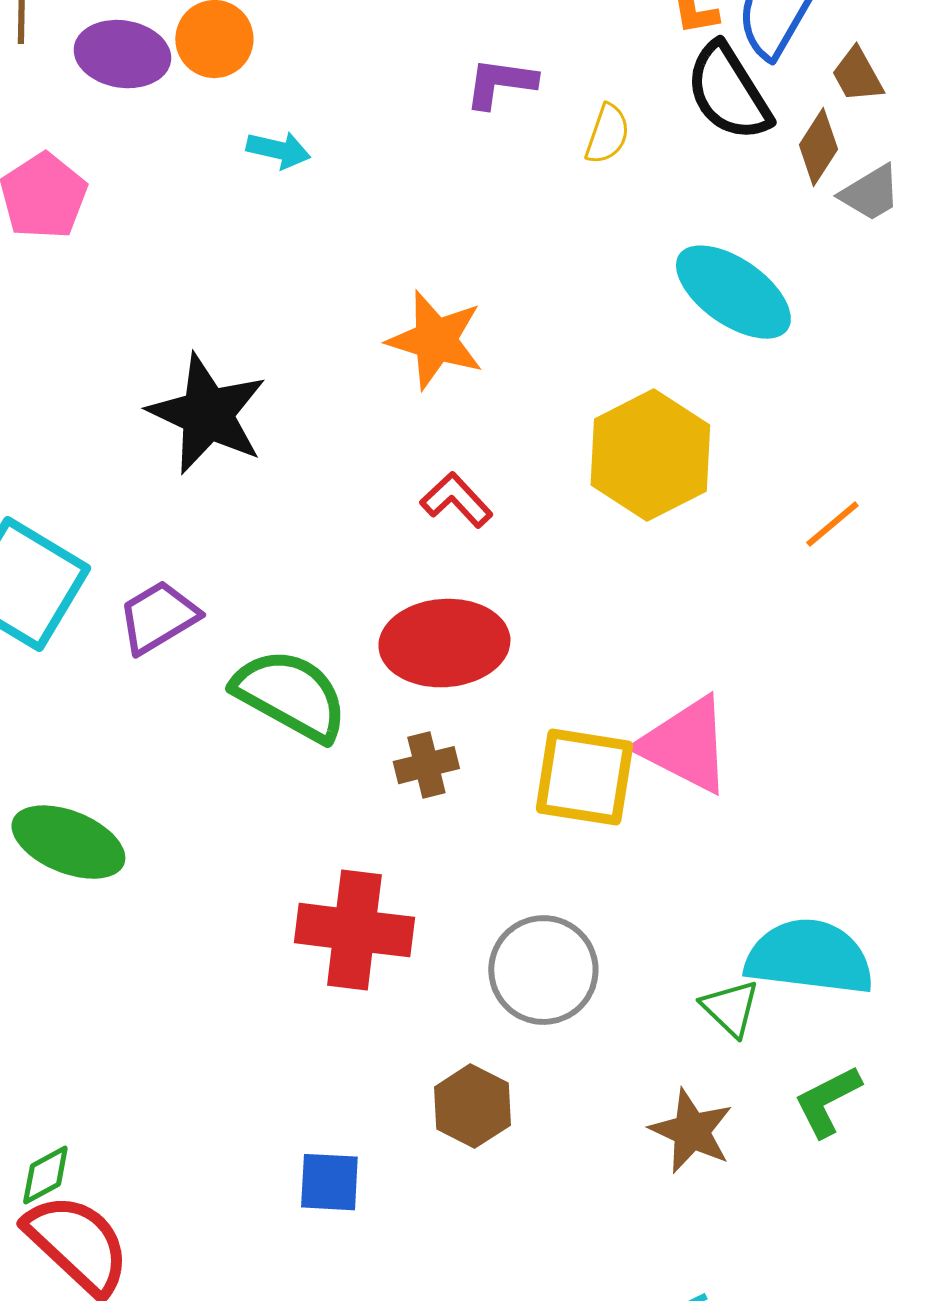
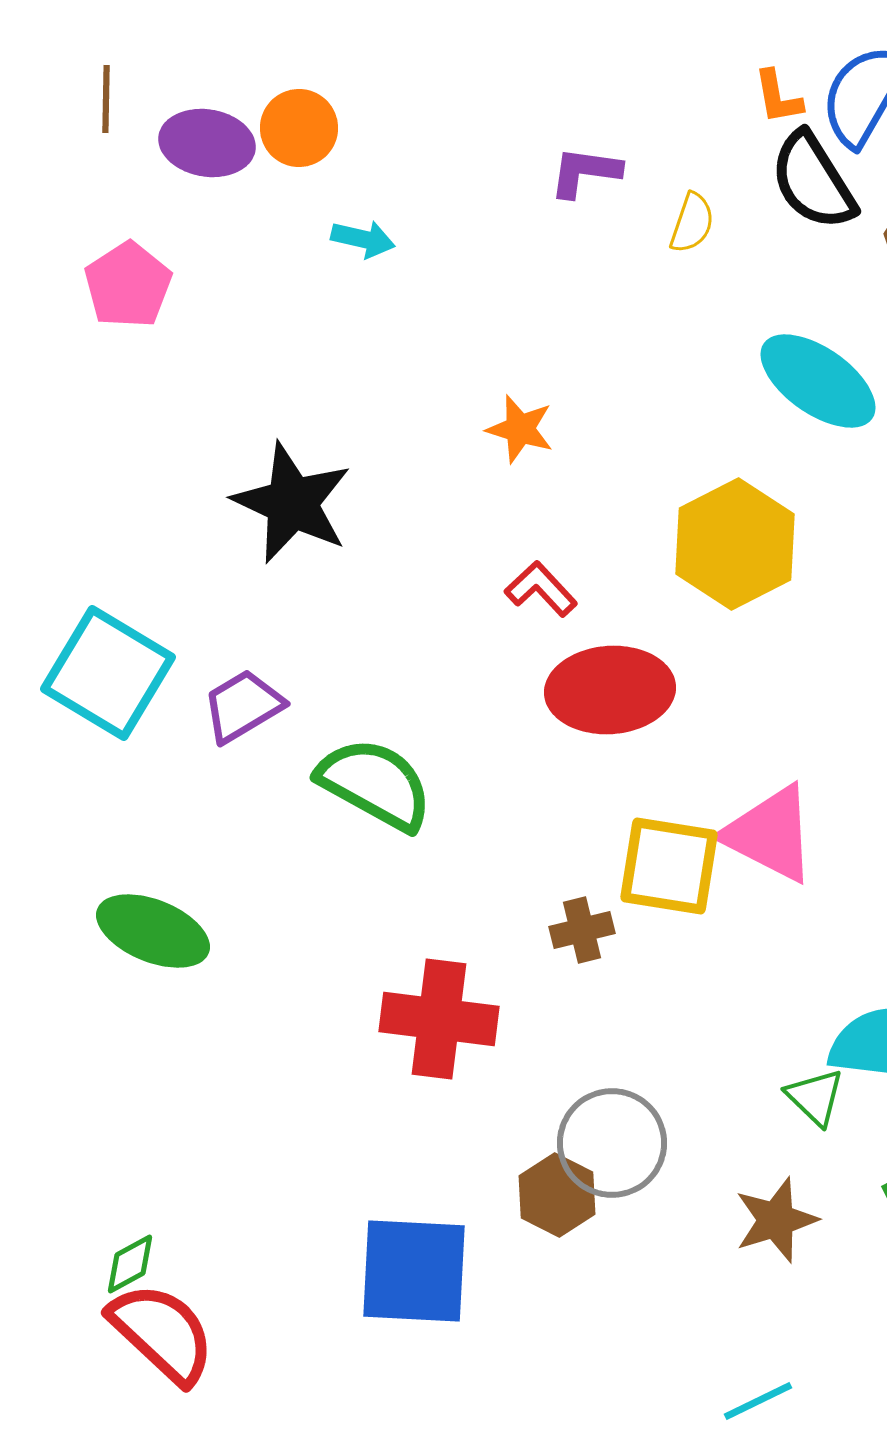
orange star: (435, 340) -> (520, 429), size x0.7
red ellipse: (444, 643) -> (610, 690), moved
brown cross: (426, 765) -> (582, 930), moved
gray circle: (543, 970) -> (612, 1143), moved
brown star: (691, 1131) -> (776, 1220), turned 30
blue square: (329, 1182) -> (414, 1271), size x1.8

